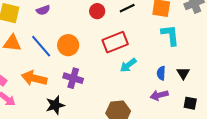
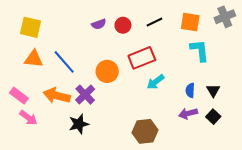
purple semicircle: (43, 10) -> (99, 24), moved
orange circle: (68, 45) -> (107, 71), moved
purple cross: (73, 78) -> (85, 95), moved, turned 30
black square: (190, 103) -> (213, 117), moved, turned 32

